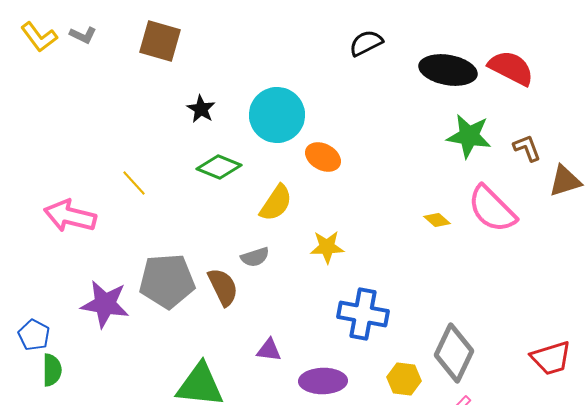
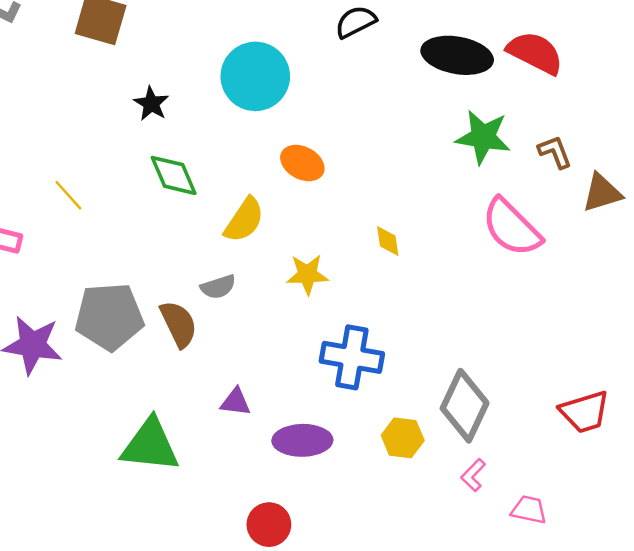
cyan circle: (277, 115) -> (255, 76), moved
green diamond: (219, 167) -> (174, 175), turned 45
yellow diamond: (437, 220) -> (388, 241), moved, turned 40

